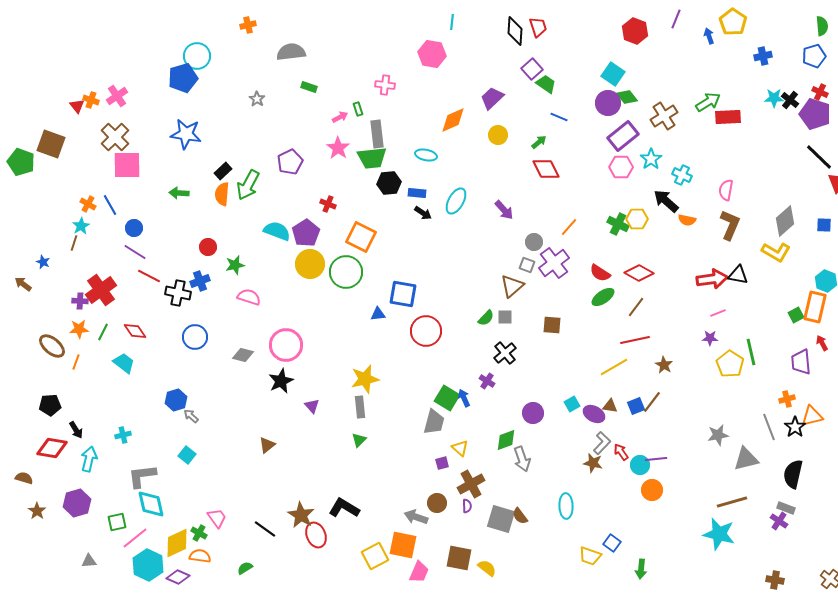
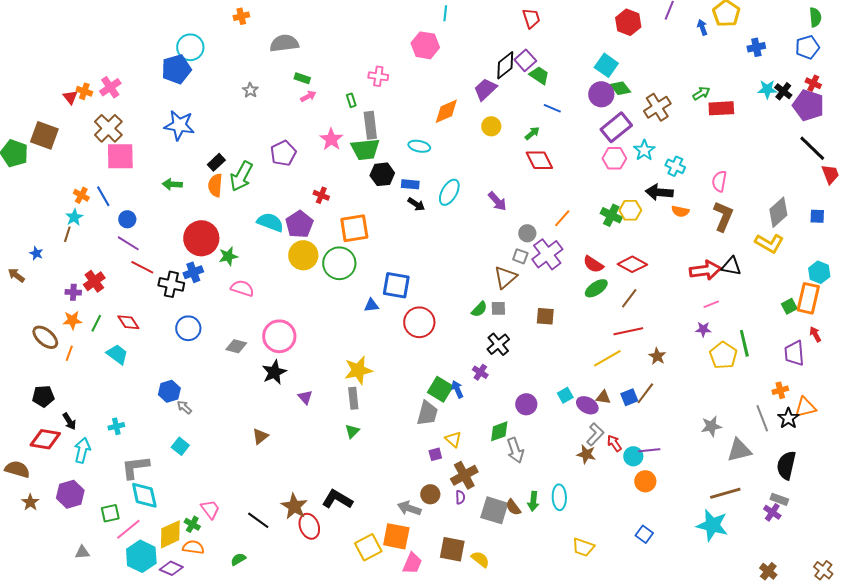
black diamond: (515, 31) -> (505, 65), moved, turned 48
green arrow: (708, 102) -> (701, 93), size x0.7
pink arrow: (340, 117) -> (308, 96), moved
black arrow: (666, 201) -> (659, 192), turned -36
orange square: (361, 237) -> (354, 228), turned -36
red circle: (208, 247) -> (201, 238), size x2.0
red cross: (101, 290) -> (94, 281), size x0.7
brown semicircle: (24, 478) -> (17, 469), size x1.4
blue square: (612, 543) -> (644, 534), moved
green arrow: (641, 569) -> (533, 501), moved
brown cross: (775, 580) -> (768, 571), turned 30

